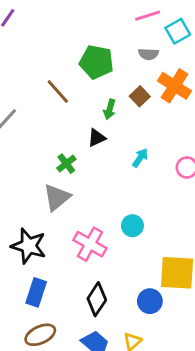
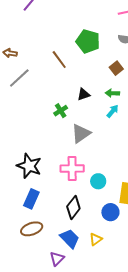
green arrow: (110, 109) -> (112, 93), moved, turned 72
gray triangle: (57, 197) -> (81, 133), moved
cyan circle: (132, 226) -> (98, 181), moved
pink cross: (90, 244) -> (72, 169), turned -35

